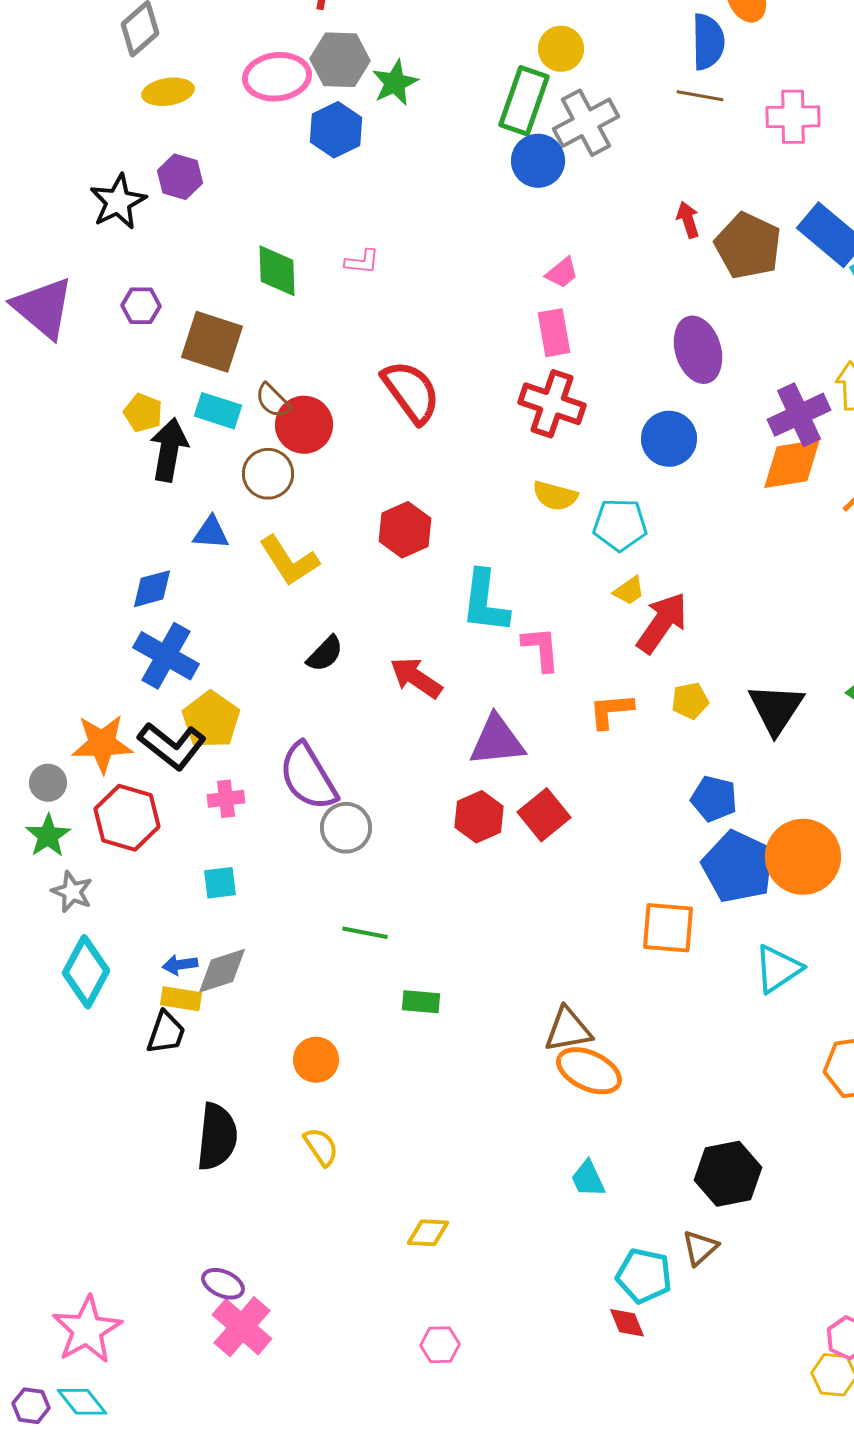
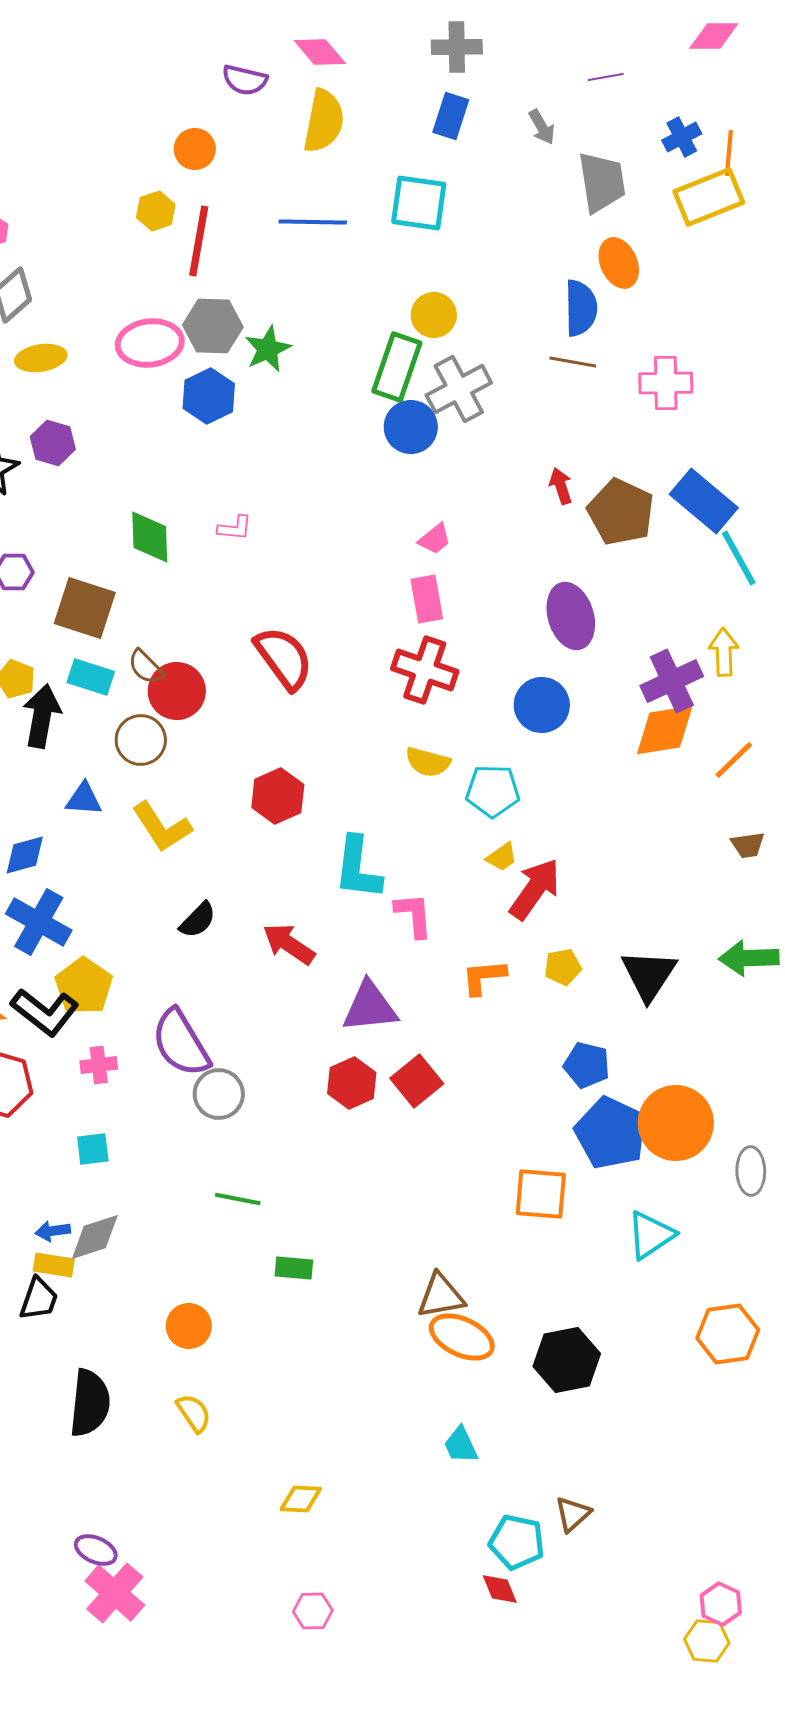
black hexagon: (728, 1174) -> (567, 1360), moved

